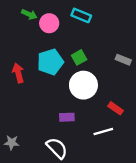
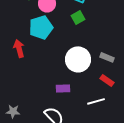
green square: (79, 57) -> (78, 17), moved
gray rectangle: (123, 60) -> (107, 57), moved
cyan pentagon: (50, 62) -> (41, 27), moved

